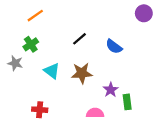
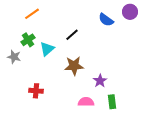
blue semicircle: (114, 47) -> (106, 20), moved
cyan triangle: (52, 71) -> (47, 49), moved, turned 42
green rectangle: (127, 102) -> (112, 102), moved
red cross: (40, 110) -> (36, 91), moved

